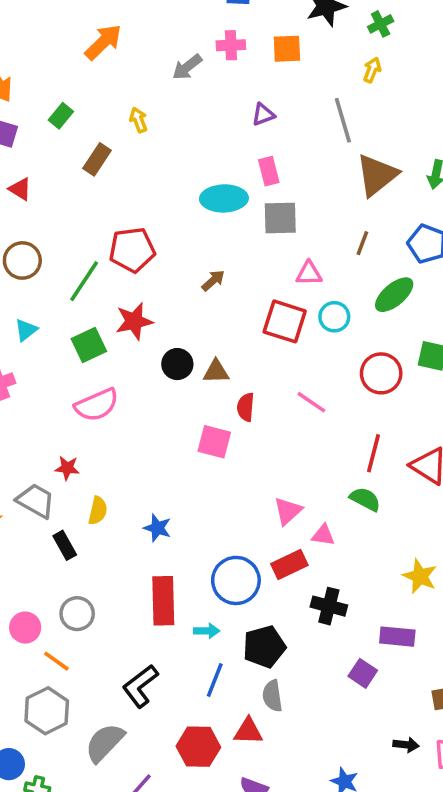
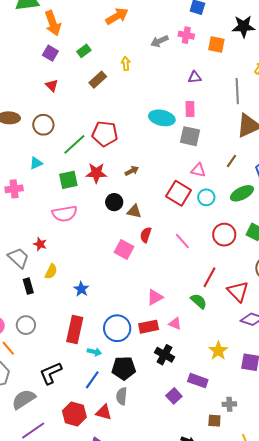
brown arrow: (213, 281) -> (132, 171), moved
pink triangle: (323, 535) -> (175, 324), moved

